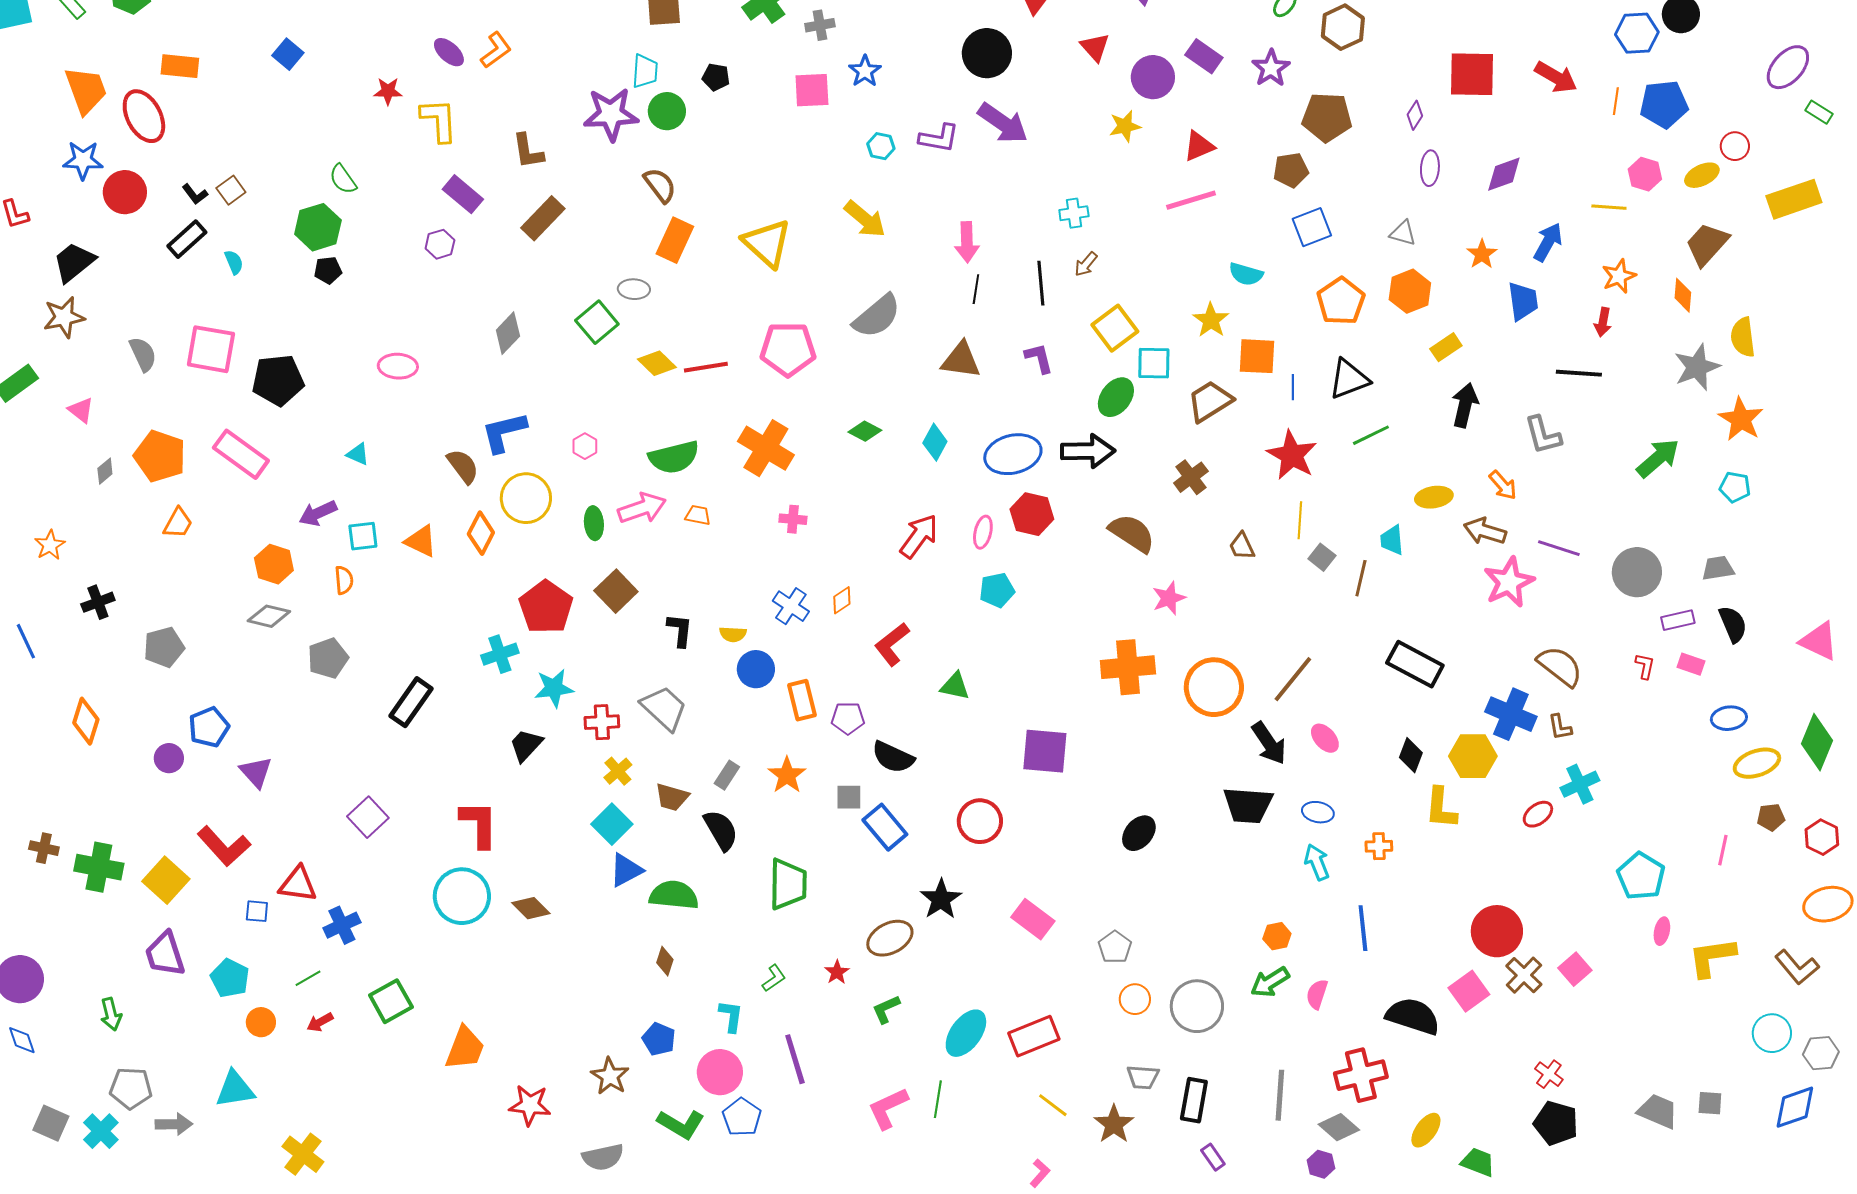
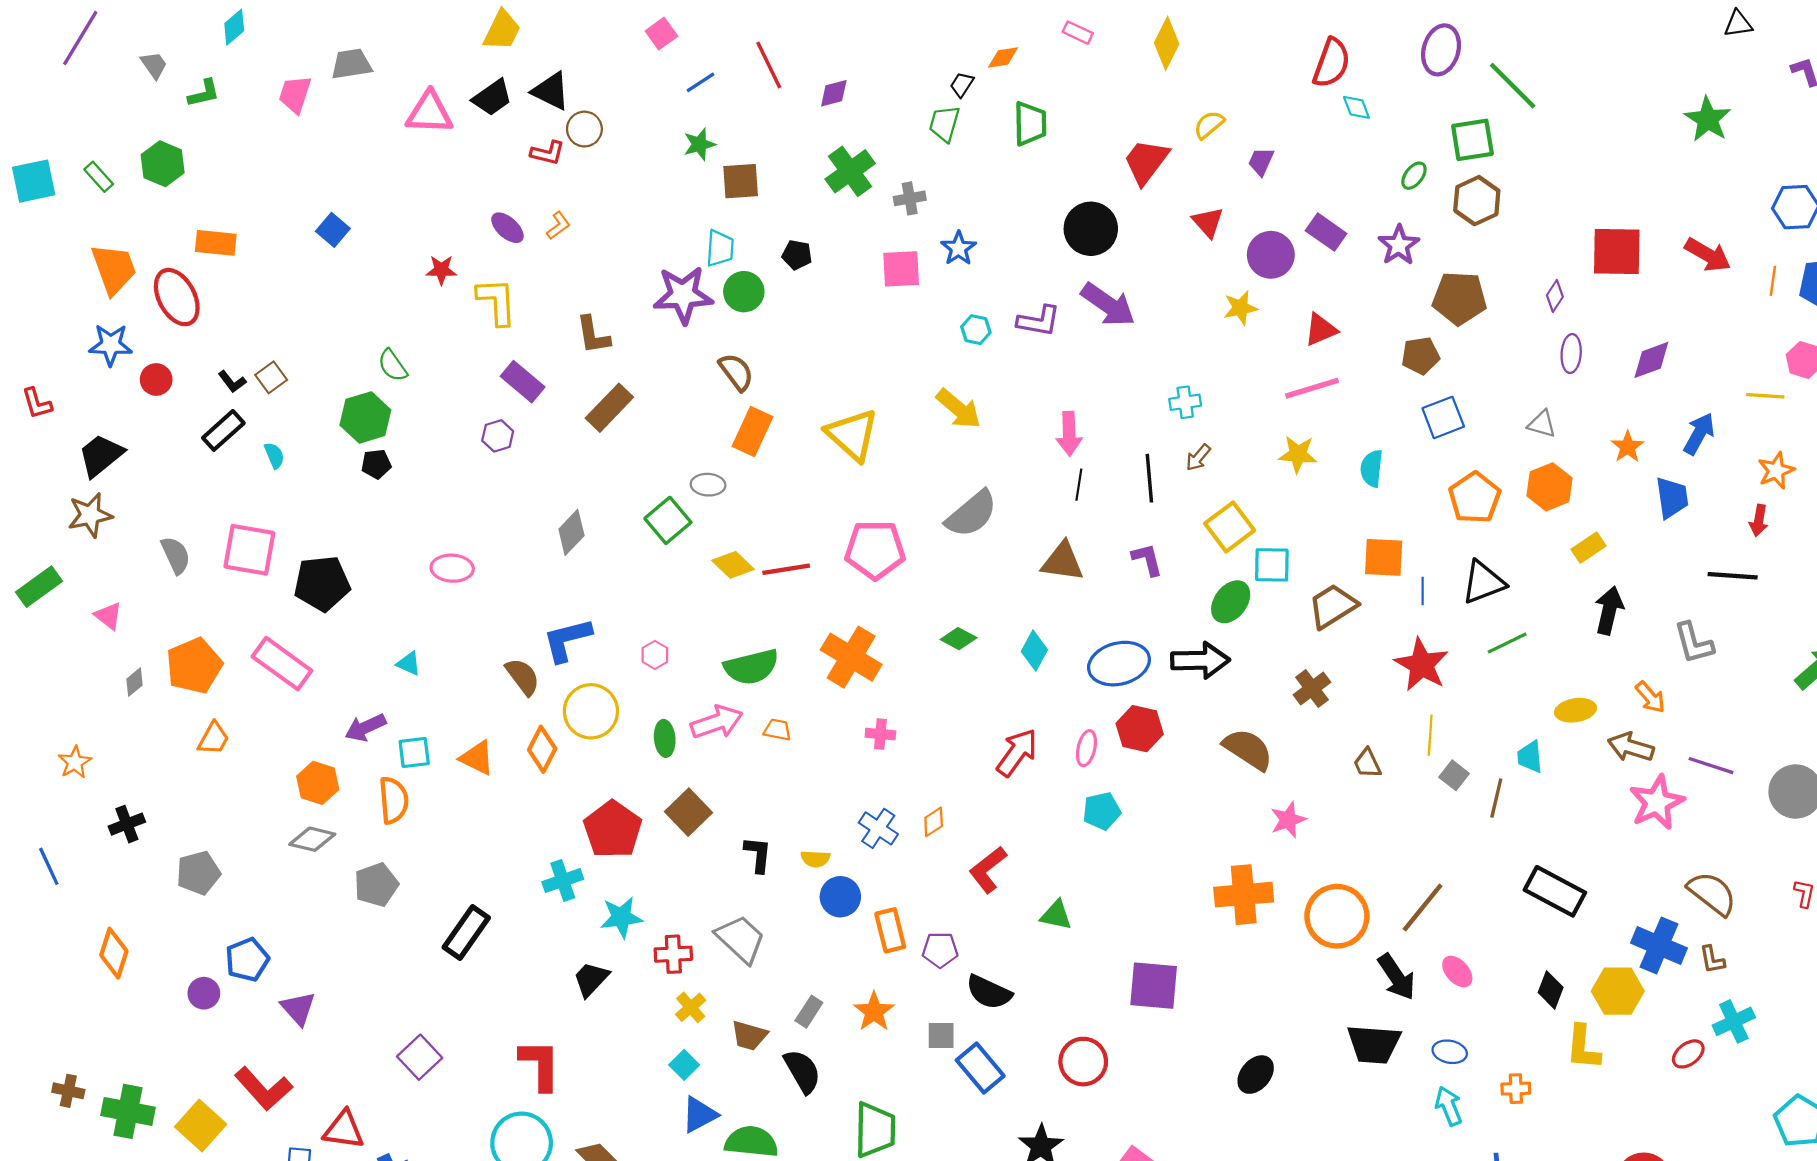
orange L-shape: (496, 50) -> (558, 226), size x0.7
red circle: (125, 192) -> (156, 380), size x0.7
cyan semicircle: (1246, 274) -> (1372, 468), turned 80
yellow star: (1211, 320) -> (1298, 454), moved, turned -30
orange pentagon: (160, 456) -> (194, 666), turned 30
orange semicircle: (344, 580) -> (394, 800), size x1.5
cyan square: (612, 824) -> (684, 1065), size x0.7

